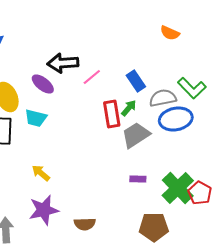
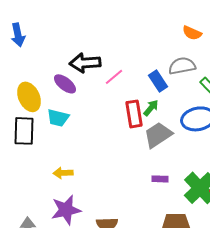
gray semicircle: (163, 98) -> (182, 66), moved
yellow arrow: (41, 173) -> (63, 173), turned -42

